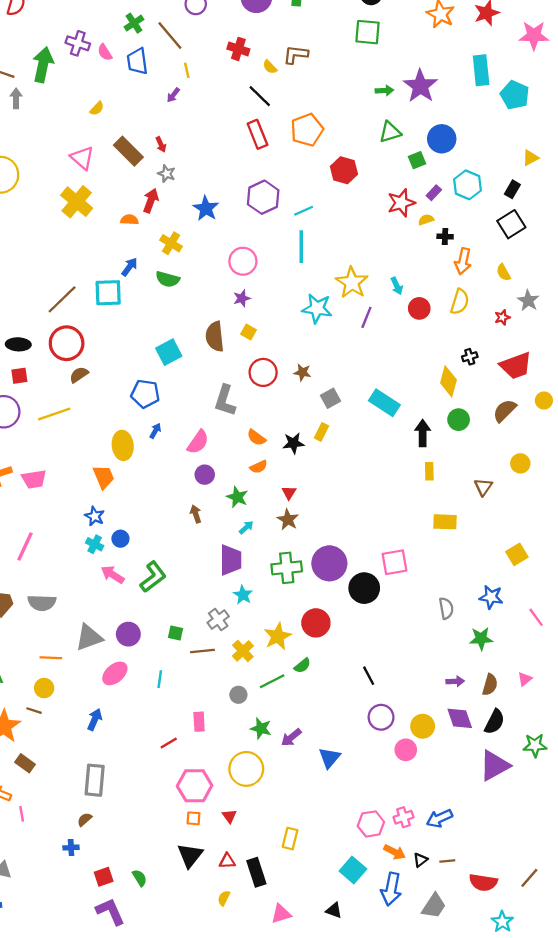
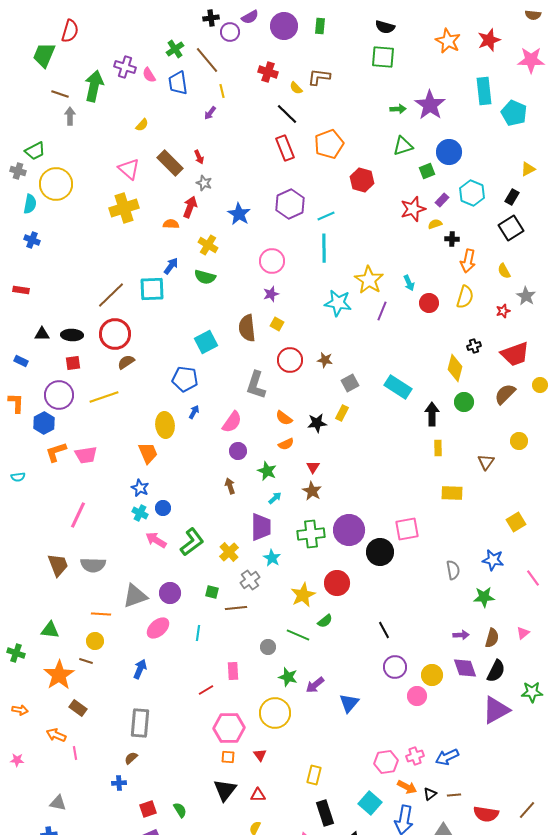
yellow cross: (77, 202) -> (124, 208), turned 32
yellow cross: (243, 651) -> (229, 552), moved
green line: (272, 681) -> (298, 635), turned 50
black rectangle: (256, 872) -> (325, 813), moved

